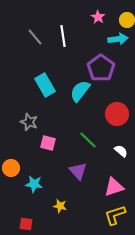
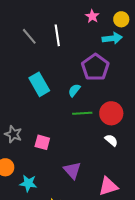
cyan semicircle: (80, 91) -> (74, 90), size x0.6
gray star: (29, 122) -> (13, 134), moved
green line: (88, 140) -> (82, 113), moved, turned -48
white semicircle: (121, 151) -> (111, 140), moved

